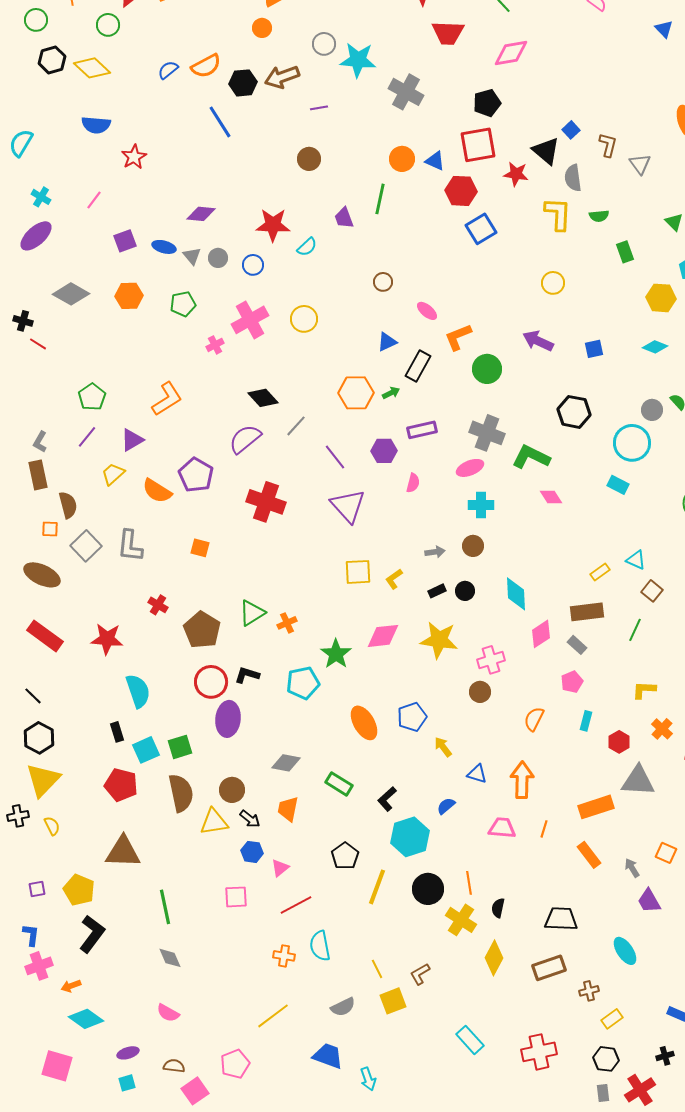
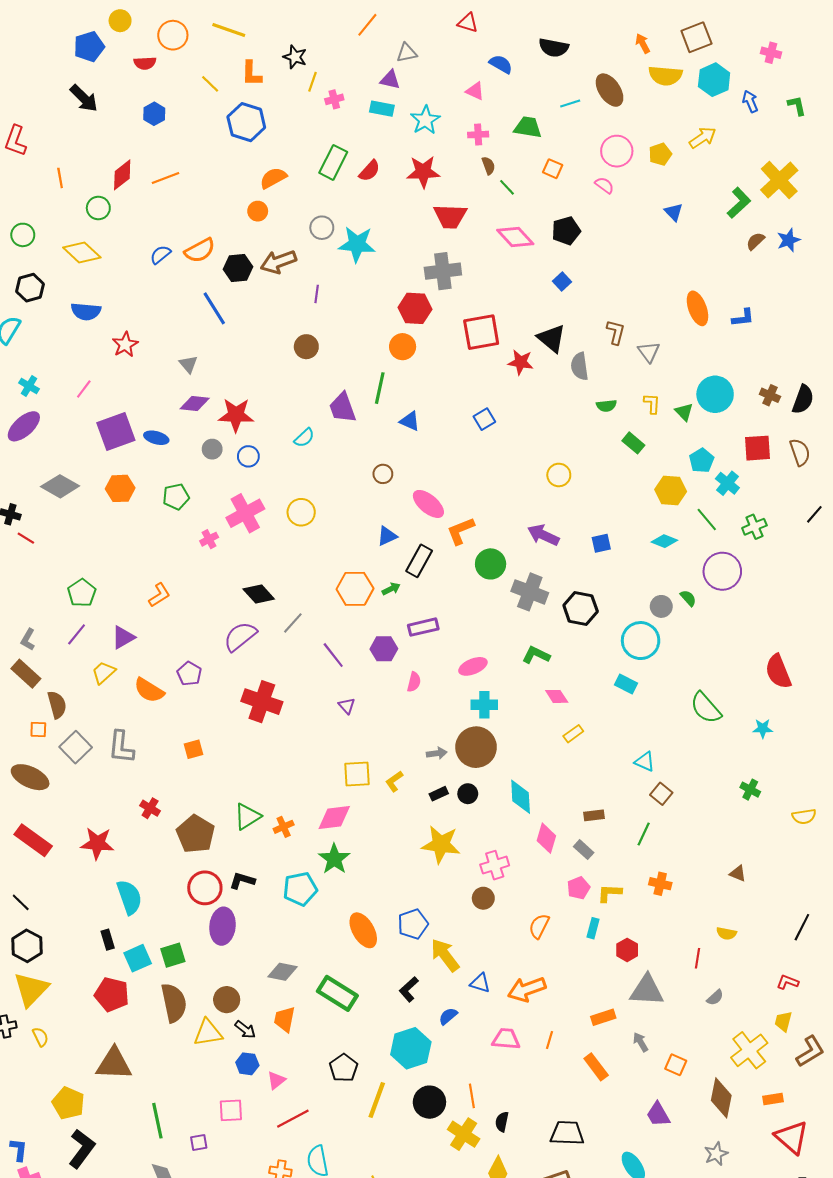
green circle: (36, 20) -> (23, 235), moved
pink diamond: (511, 53) -> (515, 237), turned 57
black hexagon: (52, 60) -> (30, 288), moved
gray cross: (406, 92) -> (443, 271), moved, turned -36
black pentagon: (487, 103) -> (566, 231), moved
purple line: (319, 108) -> (317, 294), turned -72
blue square: (571, 130) -> (562, 281), moved
blue triangle: (435, 161) -> (410, 421), moved
red hexagon: (461, 191) -> (415, 308), moved
yellow L-shape: (558, 214) -> (652, 404), moved, size x0.6
purple trapezoid: (344, 218) -> (343, 408), size x1.4
red star: (273, 225) -> (236, 415), moved
blue square: (481, 229) -> (484, 419), size x0.7
purple square: (125, 241) -> (116, 432), size x1.6
green rectangle: (625, 252) -> (633, 443), turned -30
gray triangle: (192, 256) -> (188, 364), moved
pink ellipse: (427, 311) -> (428, 504), size x1.5
orange L-shape: (167, 399) -> (159, 595), size x0.7
gray cross: (487, 433) -> (530, 592), moved
green L-shape: (531, 457) -> (536, 655), size x0.7
brown rectangle: (38, 475) -> (26, 674), turned -36
purple pentagon: (196, 475) -> (189, 674), size x0.7
purple triangle: (348, 506) -> (347, 706), size x0.5
brown circle: (473, 546) -> (476, 747), size x1.8
orange square: (200, 548) -> (194, 749), turned -30
yellow rectangle: (600, 572) -> (573, 734), moved
brown rectangle: (587, 612) -> (594, 815), size x0.6
pink diamond: (541, 634) -> (546, 838), turned -40
pink diamond: (383, 636) -> (334, 817), moved
yellow L-shape: (644, 690) -> (610, 893), moved
orange cross: (662, 729) -> (660, 884), moved, turned -30
yellow arrow: (443, 747) -> (445, 955), size x1.6
orange arrow: (522, 780) -> (527, 989), turned -111
green rectangle: (339, 784) -> (337, 993), size x1.4
black L-shape: (387, 799) -> (409, 989), moved
orange rectangle: (596, 807) -> (603, 1017), size x0.7
gray arrow: (632, 868) -> (641, 1042), moved
purple square: (37, 889) -> (199, 1142), moved

